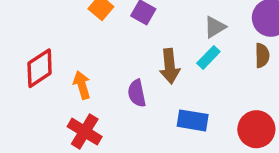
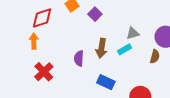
red diamond: (40, 68) -> (42, 18), moved
orange arrow: (82, 85) -> (34, 41), moved

